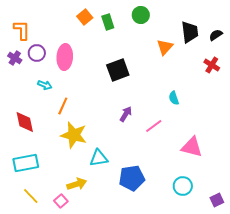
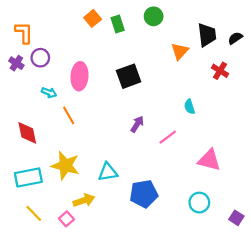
pink ellipse: (65, 57) -> (80, 76), moved
red cross: (212, 65) -> (220, 71), moved
orange line: (63, 106) -> (69, 115), turned -54
yellow star: (74, 135) -> (65, 166), moved
purple square: (217, 200) -> (236, 218), turned -32

